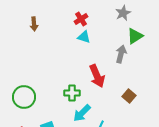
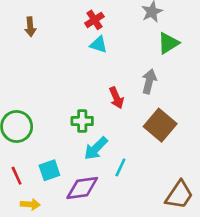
gray arrow: (121, 54) -> (149, 81), moved
red arrow: (97, 76) -> (116, 98), size x0.7
brown square: (129, 96) -> (160, 125), size x1.6

